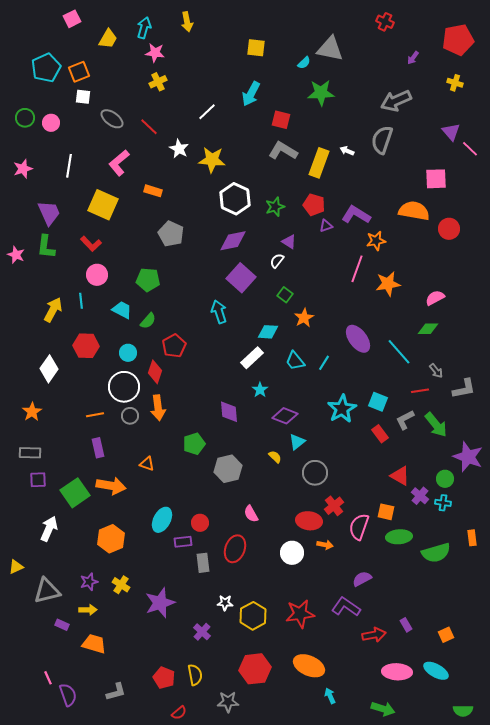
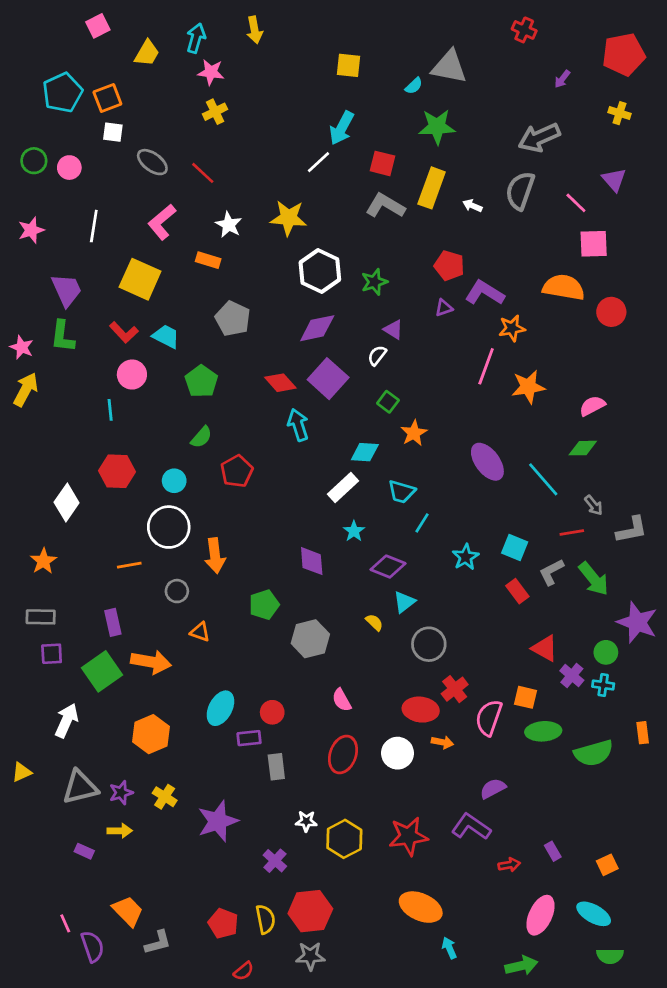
white line: (207, 112) -> (319, 162), moved
white star: (179, 149) -> (229, 225), moved
pink line: (470, 149) -> (576, 203), moved
yellow rectangle: (319, 163) -> (432, 188), moved
red pentagon: (314, 205) -> (449, 266), moved
green pentagon: (148, 280) -> (201, 381), turned 30
yellow arrow: (53, 310) -> (26, 390), moved
cyan trapezoid: (122, 310) -> (166, 336), moved
cyan trapezoid: (295, 361) -> (402, 492), turned -35
cyan line: (324, 363) -> (422, 523), moved
red diamond: (155, 372) -> (280, 383), moved, turned -60
cyan star: (342, 409) -> (466, 557), size x0.7
gray circle: (130, 416) -> (177, 591), moved
purple rectangle: (98, 448) -> (113, 622), moved
red ellipse: (235, 549) -> (343, 754), moved
gray triangle: (47, 591) -> (80, 787), moved
red arrow: (374, 635) -> (509, 865), size x0.7
orange trapezoid: (94, 644) -> (128, 911), moved, turned 30
red hexagon: (255, 669) -> (310, 911), moved
pink ellipse: (397, 672) -> (541, 915), turned -68
green arrow: (383, 709) -> (521, 966), turned -30
green semicircle: (463, 711) -> (610, 956), moved

